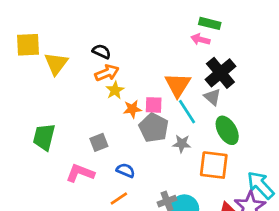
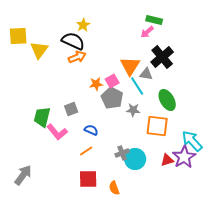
pink arrow: (200, 39) -> (147, 32), turned -56
black semicircle: (102, 51) -> (73, 41), size x1.6
yellow star: (115, 90) -> (83, 25), moved
gray triangle: (212, 97) -> (146, 74), moved, turned -32
pink square: (154, 105) -> (112, 81), turned -32
green trapezoid: (44, 137) -> (42, 117), moved
pink L-shape: (80, 173) -> (57, 132), turned -150

